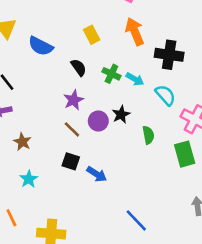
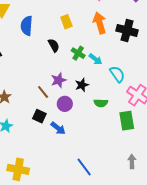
blue semicircle: (41, 46) -> (27, 26), turned 60
black cross: (169, 55) -> (127, 30), moved
purple star: (74, 100) -> (59, 80), moved
purple circle: (98, 121) -> (65, 104), moved
green semicircle: (148, 135) -> (101, 103), turned 96

